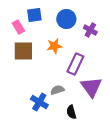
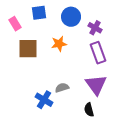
pink rectangle: (18, 27) -> (15, 24), moved
purple rectangle: (75, 64) -> (98, 53), moved, turned -45
black semicircle: (71, 112) -> (89, 110), moved

